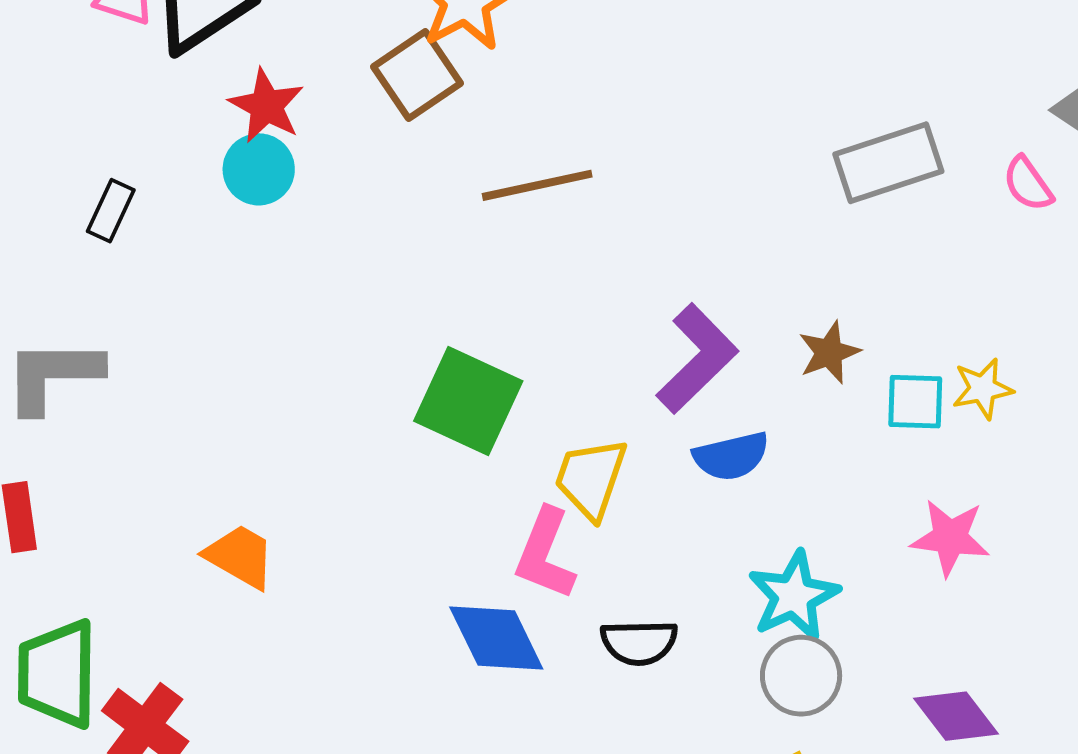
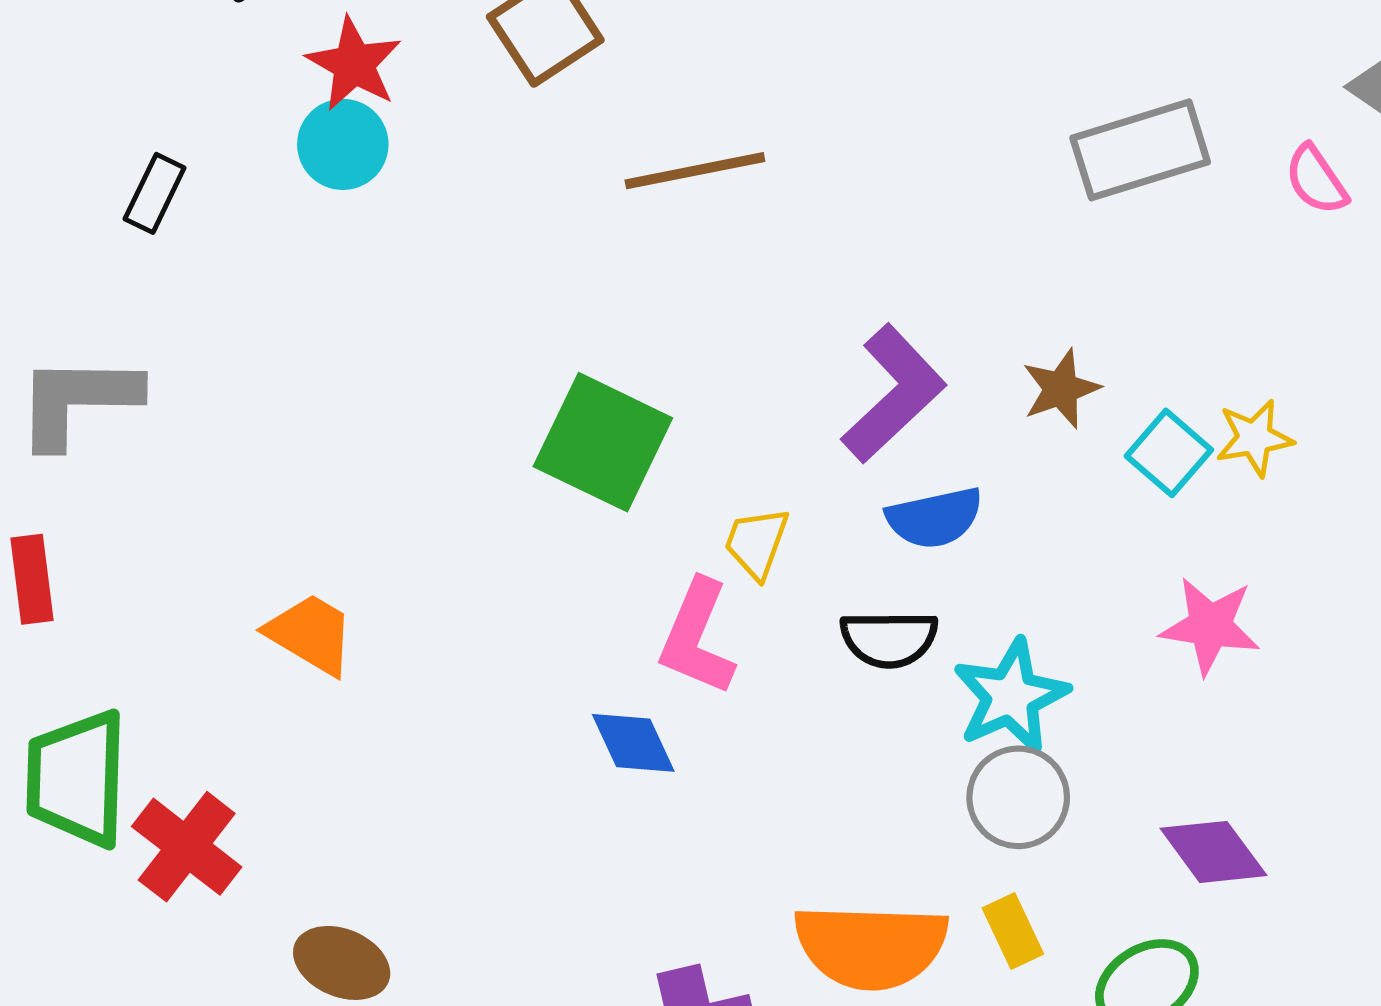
cyan square: (915, 402) -> (1169, 453), turned 38
yellow trapezoid: (591, 478) -> (756, 543), size x0.7
blue diamond: (496, 638) -> (633, 743), size x0.7
black semicircle: (639, 642) -> (889, 639), moved

